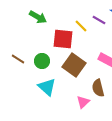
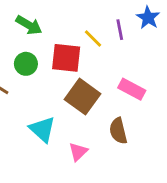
purple line: (99, 20) -> (120, 30), turned 48
green circle: (42, 61) -> (26, 64), moved
pink triangle: (83, 102) -> (78, 152), moved

